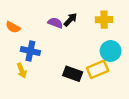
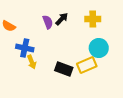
purple semicircle: (55, 23) -> (48, 22), turned 48
yellow arrow: (22, 71) -> (32, 62), moved

